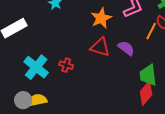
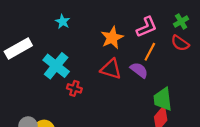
orange line: (151, 31) -> (150, 52), moved
cyan cross: (36, 67) -> (56, 66), moved

